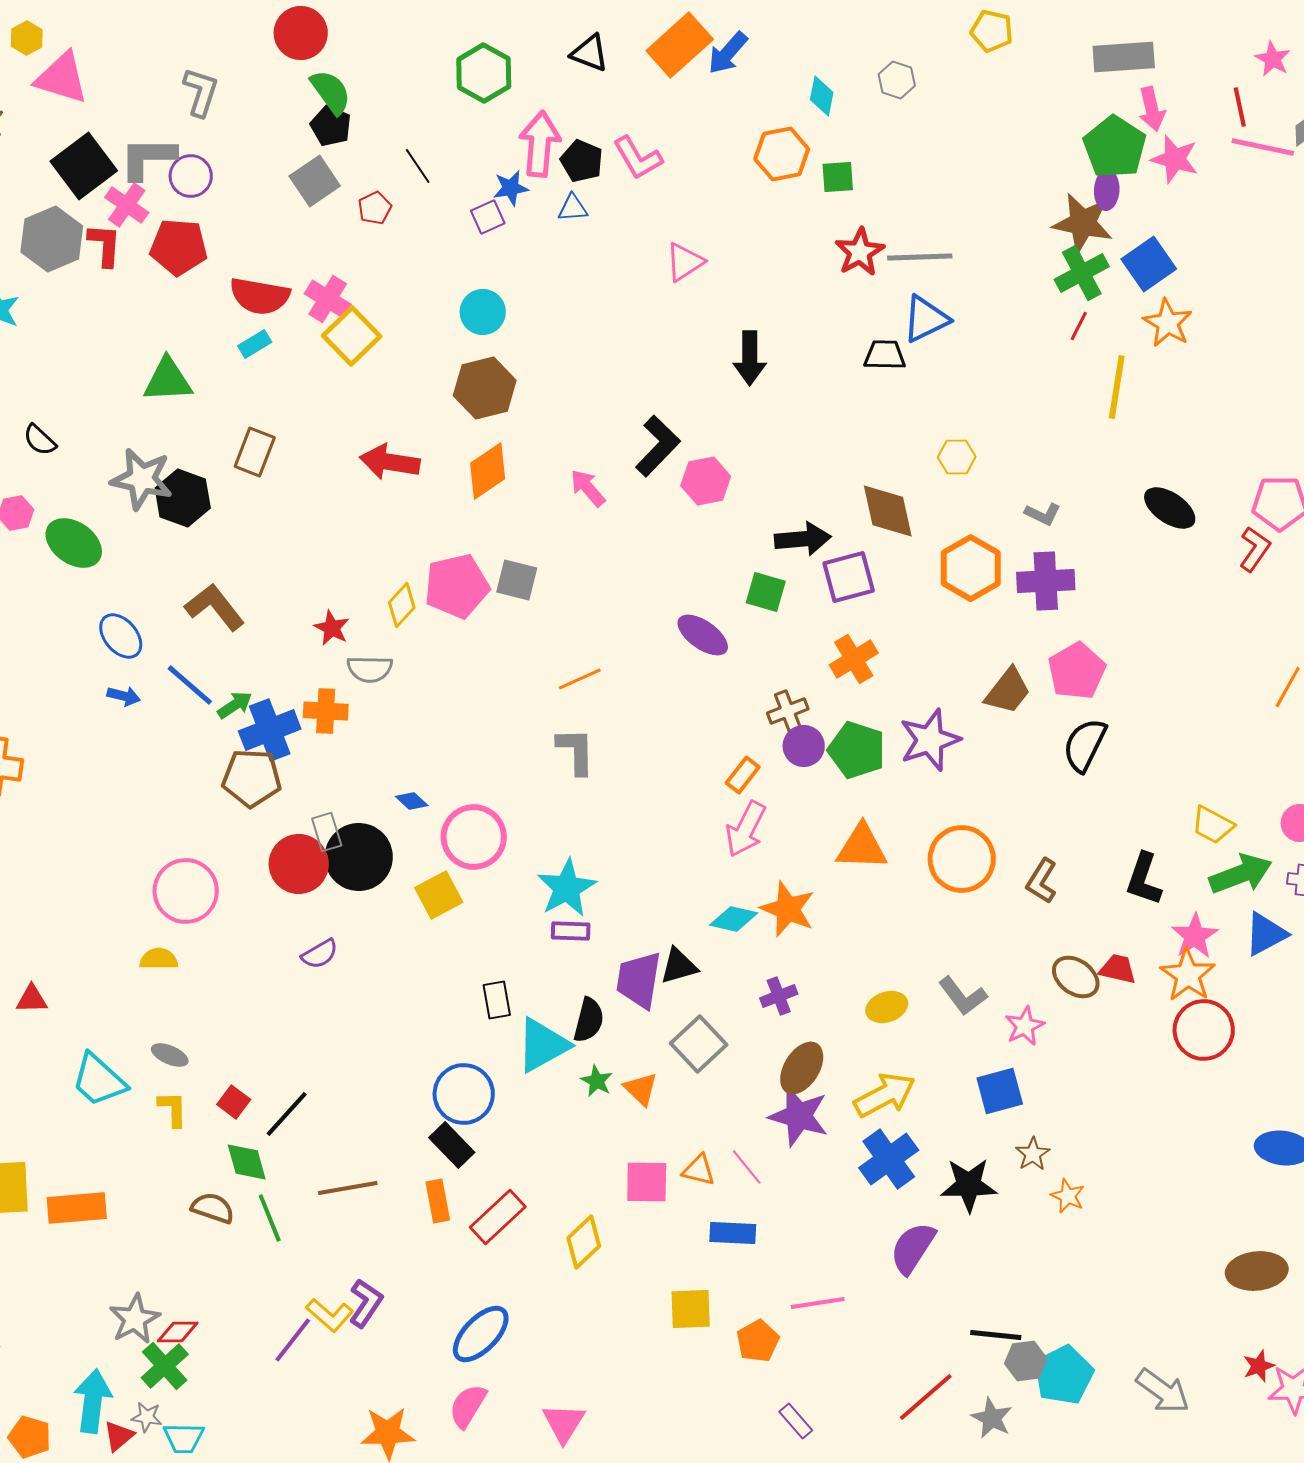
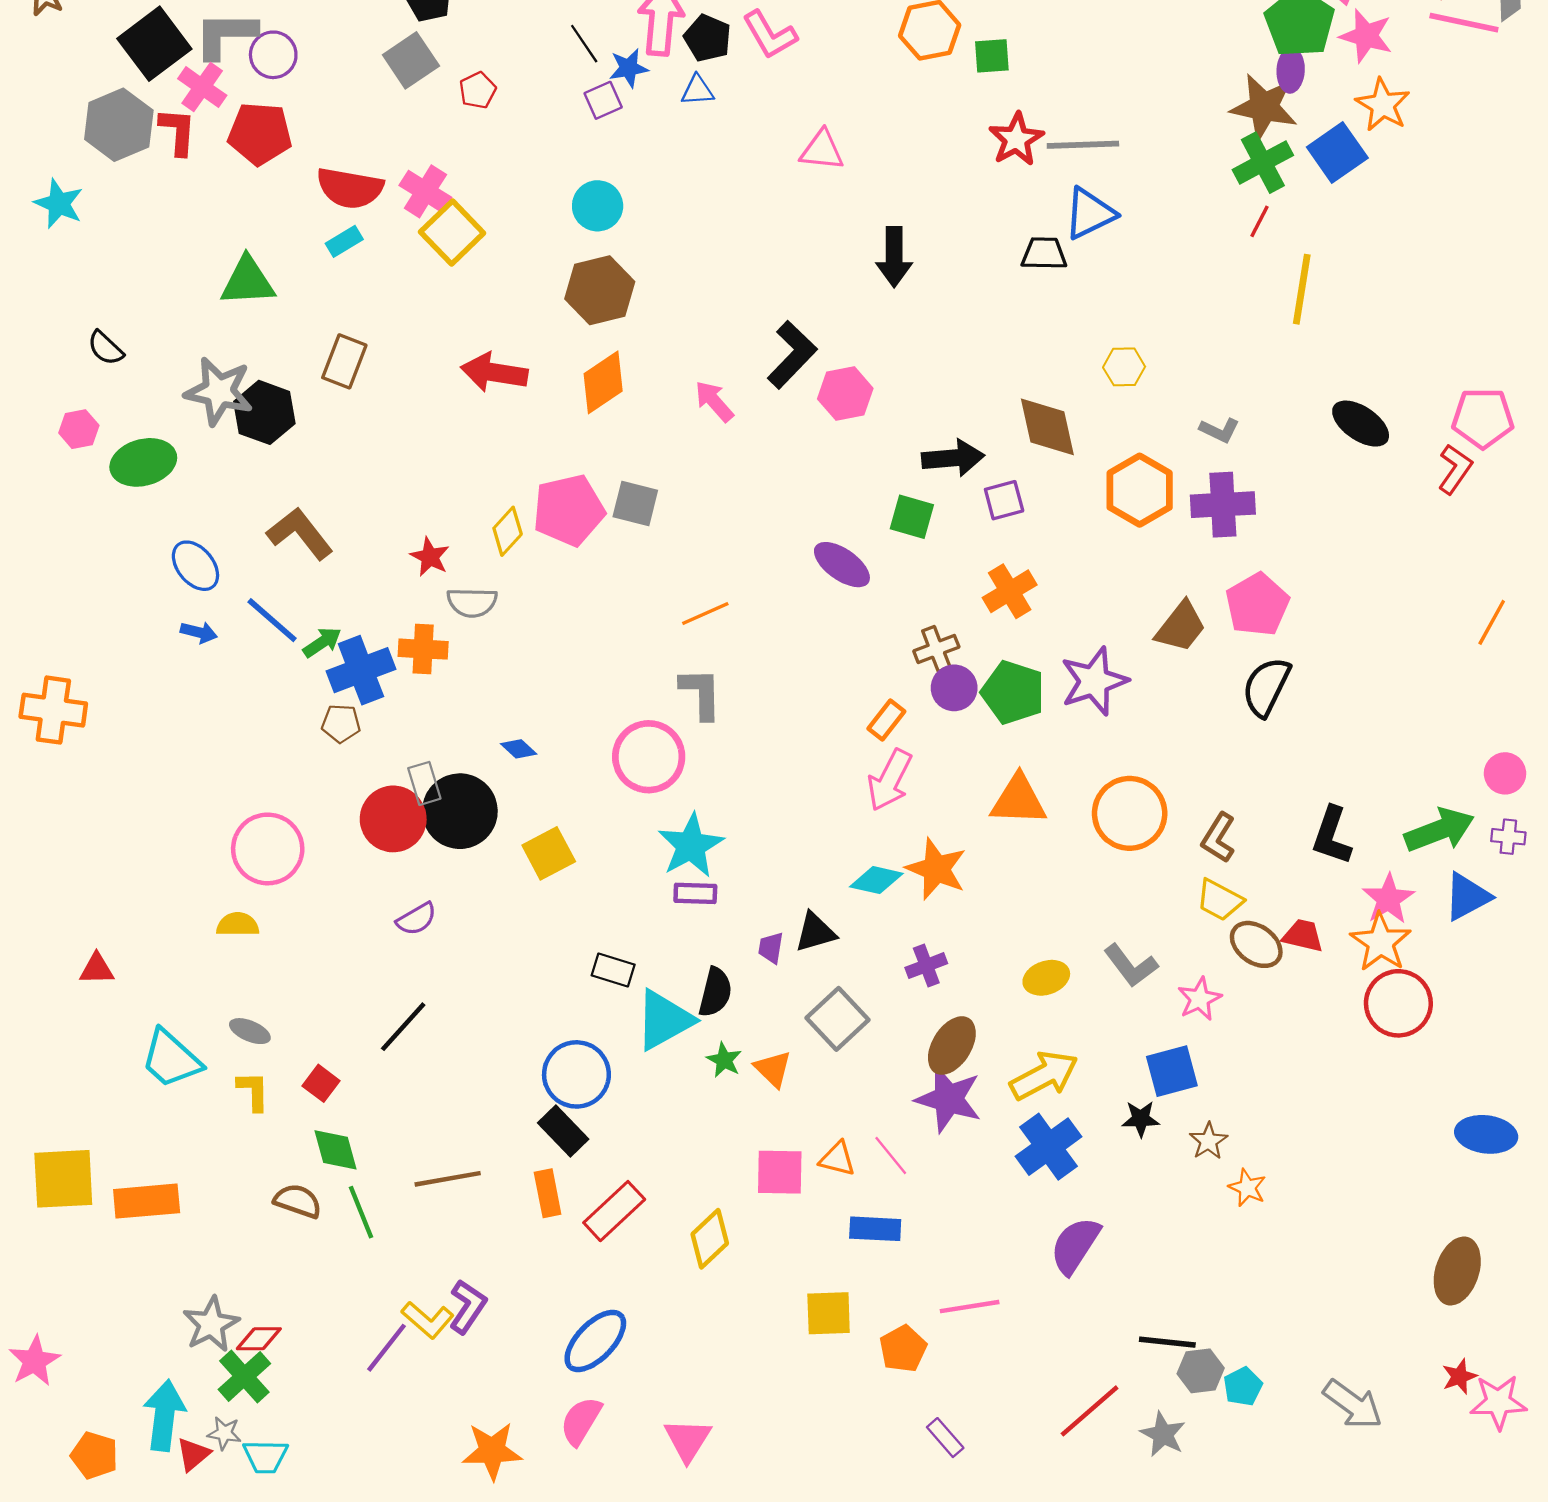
black line: (418, 166) -> (584, 44), moved
pink triangle: (685, 262) -> (822, 150), turned 39
orange star: (1168, 323) -> (1383, 105), moved
green ellipse: (74, 543) -> (143, 462), turned -50
purple square: (849, 577) -> (1004, 500), size x0.7
brown pentagon: (252, 778) -> (341, 723), size x0.6
yellow trapezoid: (1213, 825) -> (1220, 900), moved
pink circle: (474, 837) -> (649, 757), moved
purple trapezoid: (639, 980) -> (771, 948), size x0.5
black rectangle: (497, 1000) -> (613, 970), turned -63
black line: (287, 1114) -> (403, 1027), moved
black star: (969, 1185) -> (1141, 1119), moved, size x0.6
brown ellipse: (1257, 1271) -> (1457, 1271), turned -66
cyan pentagon: (1064, 1375) -> (1243, 1387), size x0.6

